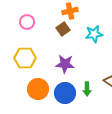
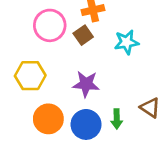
pink circle: (27, 22) -> (50, 25), moved, size x1.5

